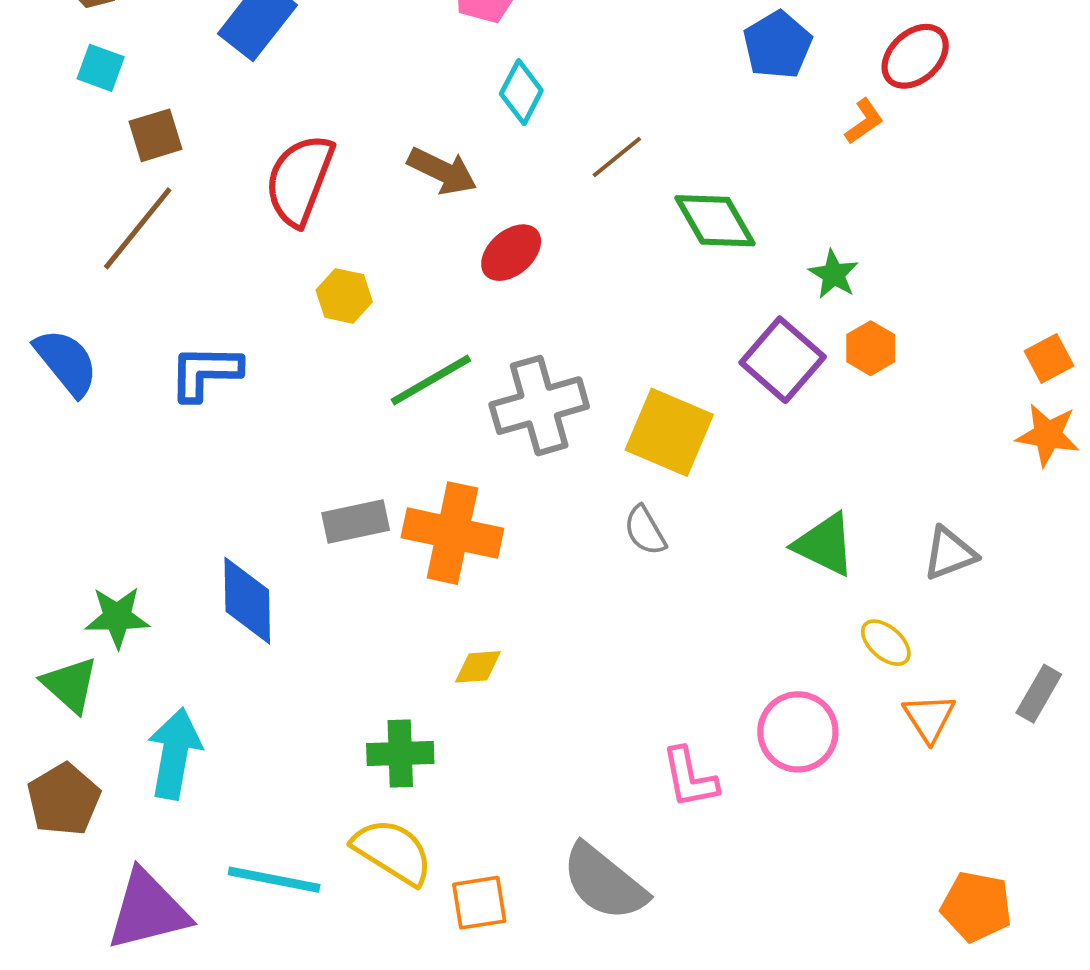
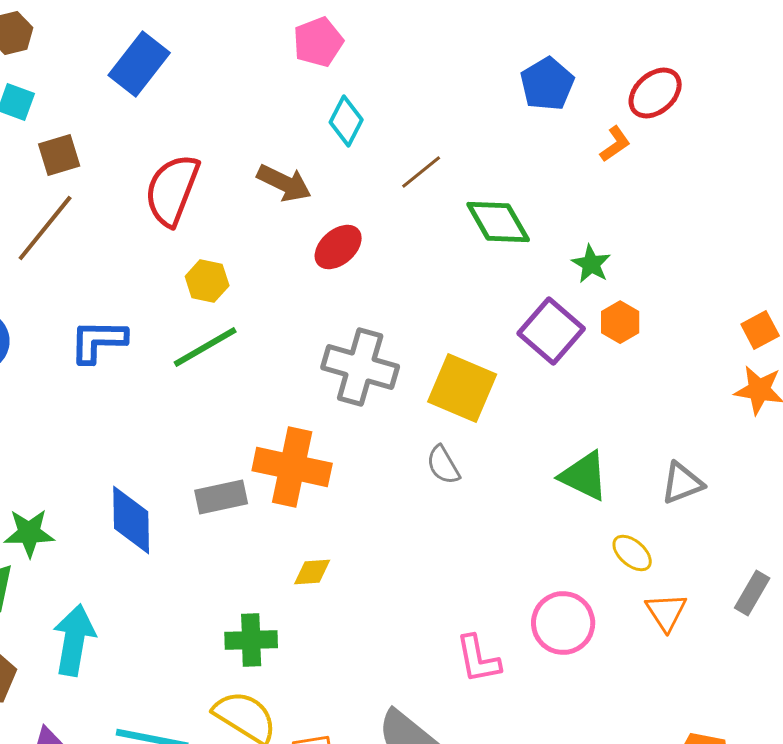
green line: (431, 380) -> (205, 347), moved
gray cross: (539, 406) -> (360, 367), turned 32
gray rectangle: (356, 522) -> (221, 497), moved

